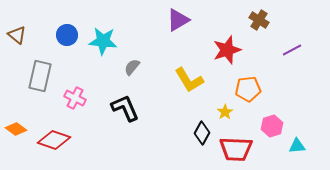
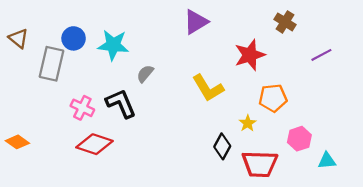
gray rectangle: (40, 76) -> (52, 64), moved
black L-shape: (125, 108) -> (121, 103), moved
red diamond: (54, 140) -> (94, 144), moved

